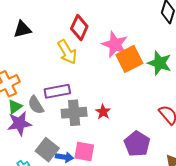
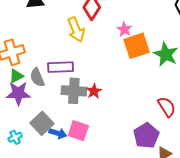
pink star: (115, 44) -> (124, 29), size x0.6
red star: (103, 112) -> (94, 91), moved
purple pentagon: (137, 144) -> (146, 136), moved

